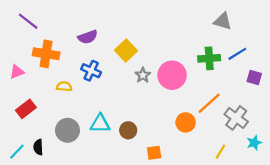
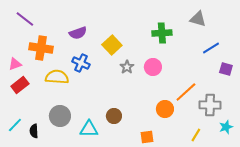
green cross: (209, 58) -> (162, 33), moved
pink circle: (172, 75) -> (153, 67), size x0.7
yellow semicircle: (64, 86) -> (57, 77), size x1.6
red rectangle: (26, 109) -> (20, 85), moved
gray cross: (236, 118) -> (210, 105), turned -35
cyan triangle: (100, 124) -> (89, 129), moved
cyan line: (17, 152) -> (15, 125), moved
orange square: (154, 153) -> (147, 137), moved

